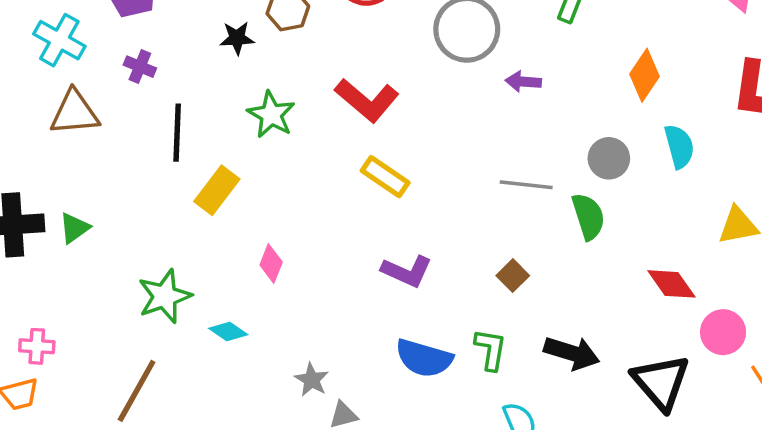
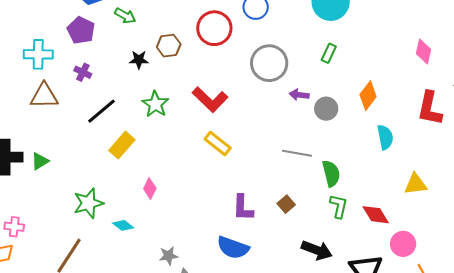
cyan cross: (59, 40) -> (38, 54), turned -32
black line: (177, 133) -> (101, 111), turned 44
gray circle: (609, 158) -> (326, 109), moved
purple L-shape: (407, 271) -> (243, 208), moved, turned 64
green L-shape: (491, 349) -> (339, 206), moved
gray star: (312, 380) -> (169, 256), turned 30

